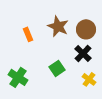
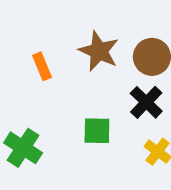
green square: (57, 68) -> (97, 131), turned 35

